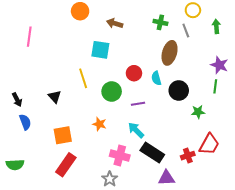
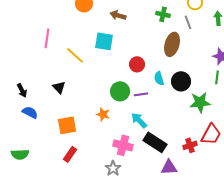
pink line: (29, 37) -> (47, 38), moved
yellow line: (83, 78) -> (75, 55), moved, turned -30
cyan semicircle: (156, 78) -> (159, 78), moved
green circle: (112, 92) -> (120, 91), moved
green star: (198, 112) -> (200, 102), size x1.5
blue semicircle: (25, 122) -> (30, 112), turned -42
red rectangle: (66, 165) -> (70, 154), size x0.7

